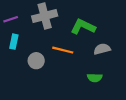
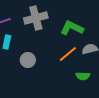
orange line: (63, 50) -> (68, 54), moved, turned -54

